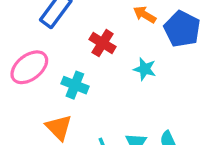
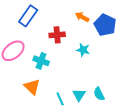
red cross: (103, 43) -> (57, 35), turned -35

